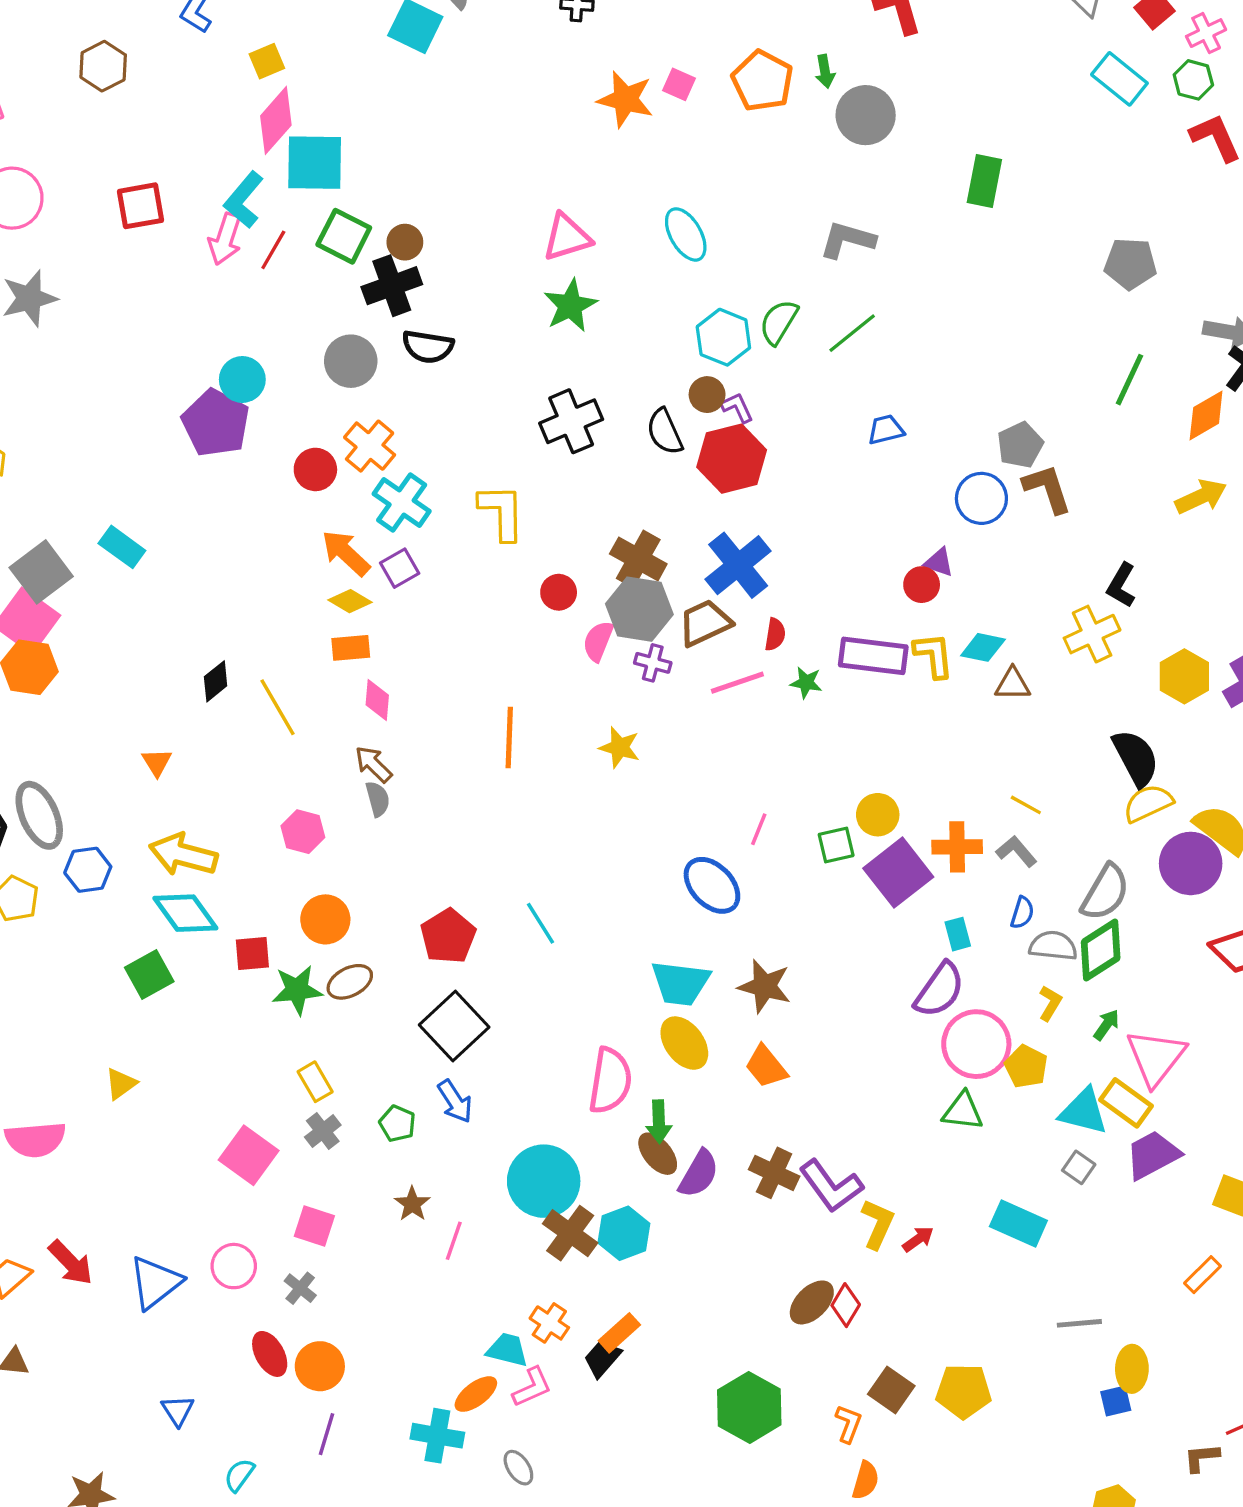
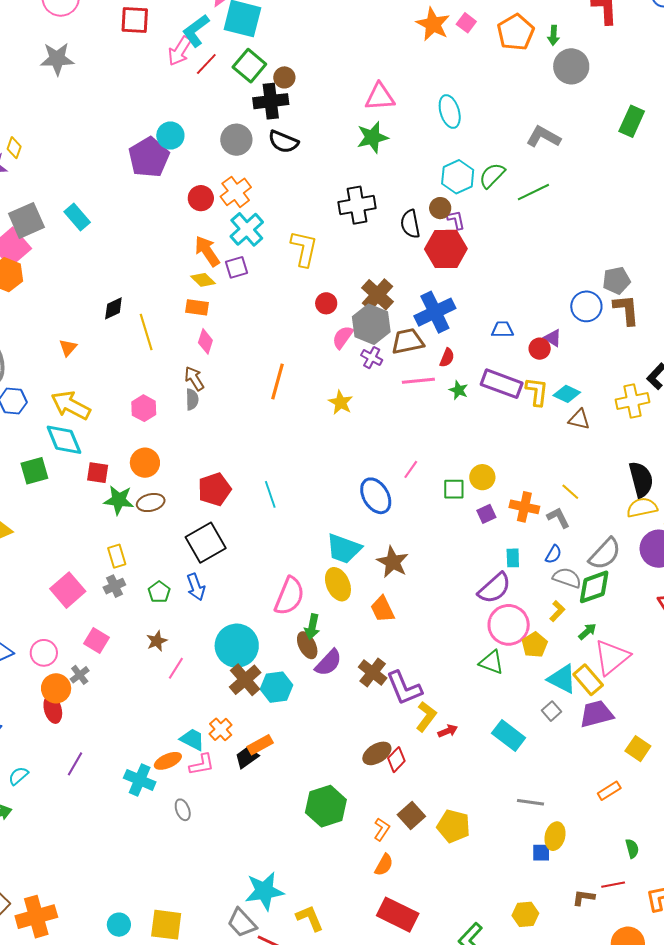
blue trapezoid: (886, 430) -> (502, 329), moved
purple square: (898, 873) -> (486, 514), size x0.5
orange circle: (320, 1366) -> (56, 688), moved

